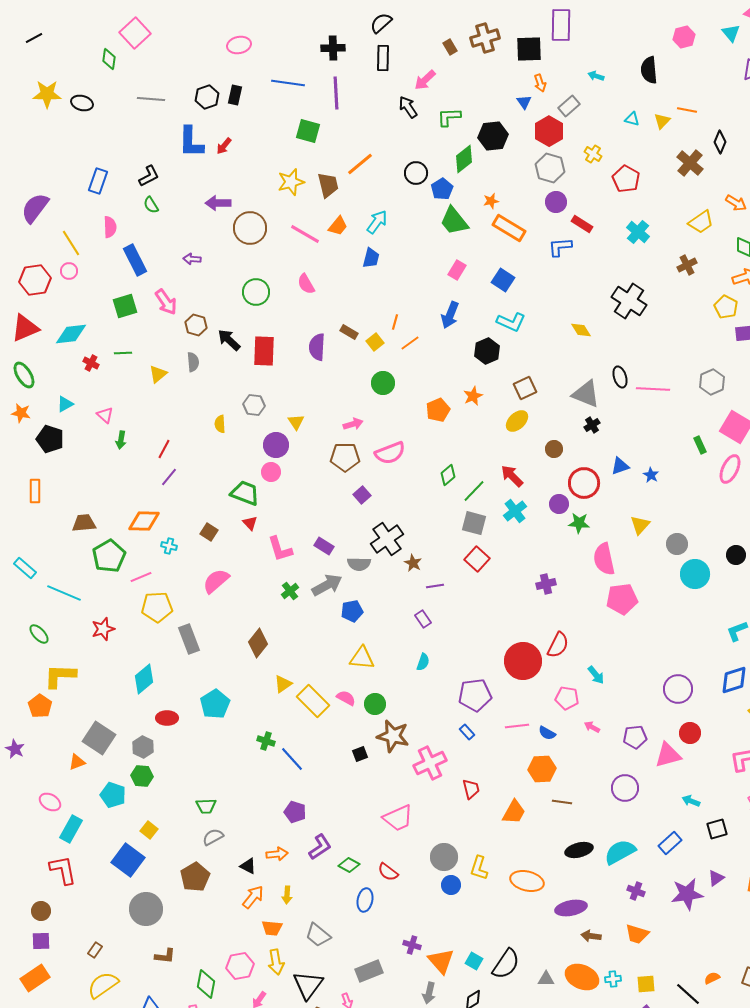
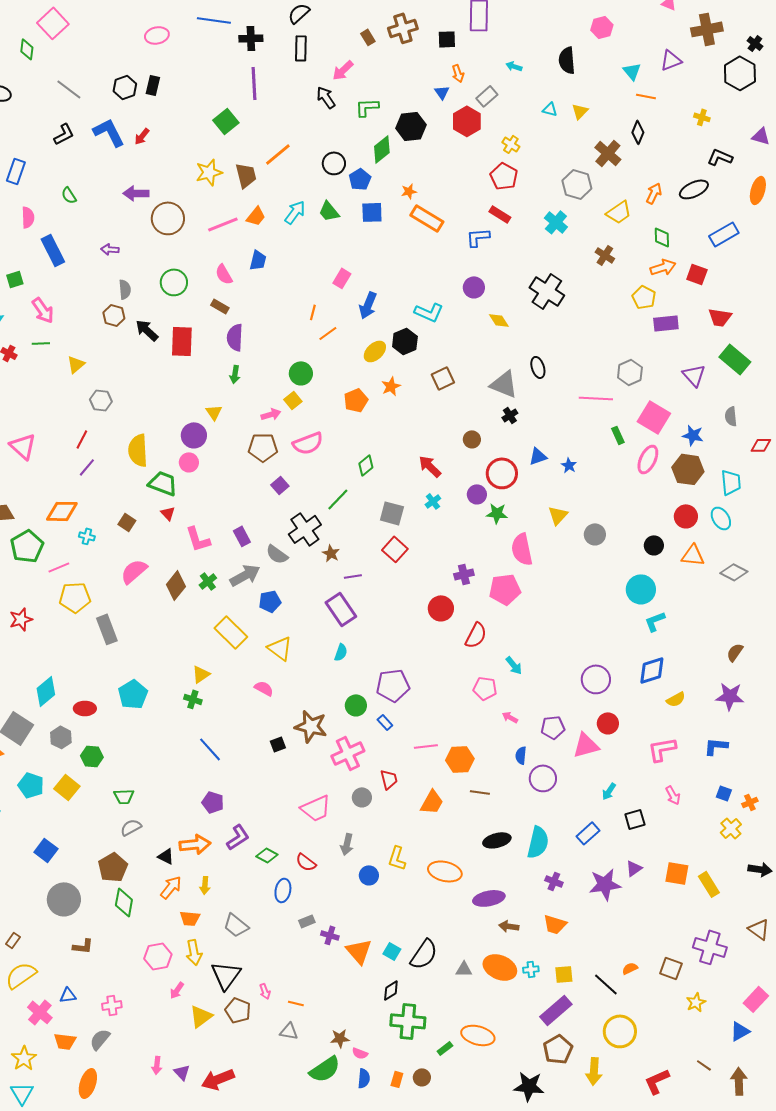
cyan triangle: (731, 33) -> (632, 71), moved
black square: (529, 49) -> (447, 39), size x0.7
blue line: (288, 83) -> (214, 20), moved
gray line: (151, 99) -> (69, 89), turned 32
orange line: (687, 110) -> (646, 96), moved
green square: (308, 131) -> (226, 121), turned 35
blue L-shape: (191, 142) -> (109, 132), turned 152
gray hexagon: (550, 168) -> (577, 184), moved
black L-shape: (149, 176) -> (64, 134), moved
red pentagon: (626, 179) -> (504, 176), moved
purple circle: (556, 202) -> (474, 287), moved
orange arrow: (736, 203) -> (654, 193), turned -95
green trapezoid: (454, 221) -> (329, 211), moved, size x0.7
pink line: (305, 234) -> (223, 224), turned -52
blue trapezoid: (371, 258) -> (258, 260), moved
brown cross: (687, 265) -> (605, 255), turned -30
pink rectangle: (457, 270) -> (342, 278), moved
blue square: (503, 280) -> (372, 212), moved, turned -35
pink arrow: (166, 302) -> (43, 310), moved
green square: (125, 306) -> (15, 279), moved, size x0.7
brown rectangle: (349, 332) -> (220, 306), moved
yellow square: (375, 342) -> (293, 400), moved
gray semicircle: (193, 362) -> (125, 289), moved
pink line: (653, 389) -> (596, 398), moved
gray hexagon: (254, 405) -> (101, 400), moved
pink triangle: (105, 415) -> (23, 446), moved, size x1.6
yellow ellipse: (517, 421) -> (375, 351), moved
yellow semicircle: (220, 424) -> (138, 450), moved, size x1.8
green arrow: (121, 440) -> (235, 374), moved
green line: (474, 491) -> (338, 499), moved
cyan cross: (515, 511) -> (433, 501), size x0.7
purple rectangle: (324, 546) -> (242, 536), turned 30
gray semicircle: (359, 564) -> (277, 554), turned 35
cyan circle: (695, 574) -> (641, 589), moved
pink pentagon: (622, 599) -> (505, 589), moved
purple rectangle: (423, 619) -> (341, 609), size x1.8
brown diamond: (258, 643) -> (176, 585), moved
yellow triangle: (362, 658) -> (280, 648), turned 32
red circle: (523, 661) -> (441, 608), moved, size x0.7
cyan diamond: (144, 679) -> (46, 691), moved
yellow rectangle: (313, 701) -> (231, 632), moved
green circle: (375, 704) -> (356, 705), moved
pink line: (517, 726) -> (426, 746), moved
blue semicircle: (547, 733) -> (521, 755), moved, turned 66
green cross: (266, 741) -> (193, 699), moved
green hexagon: (142, 776) -> (92, 756), moved
cyan arrow: (691, 801) -> (609, 791), turned -78
yellow square: (149, 830) -> (67, 787), moved, size x1.4
cyan semicircle: (620, 852) -> (538, 842), turned 132
orange arrow: (277, 854) -> (195, 844), size x1.4
gray circle: (444, 857) -> (362, 797), moved, size x0.7
blue square: (128, 860) -> (46, 850), size x0.7
gray rectangle: (369, 971) -> (307, 921), moved, size x0.6
green diamond: (206, 984) -> (124, 902), moved
gray arrow: (429, 993) -> (347, 844), moved

